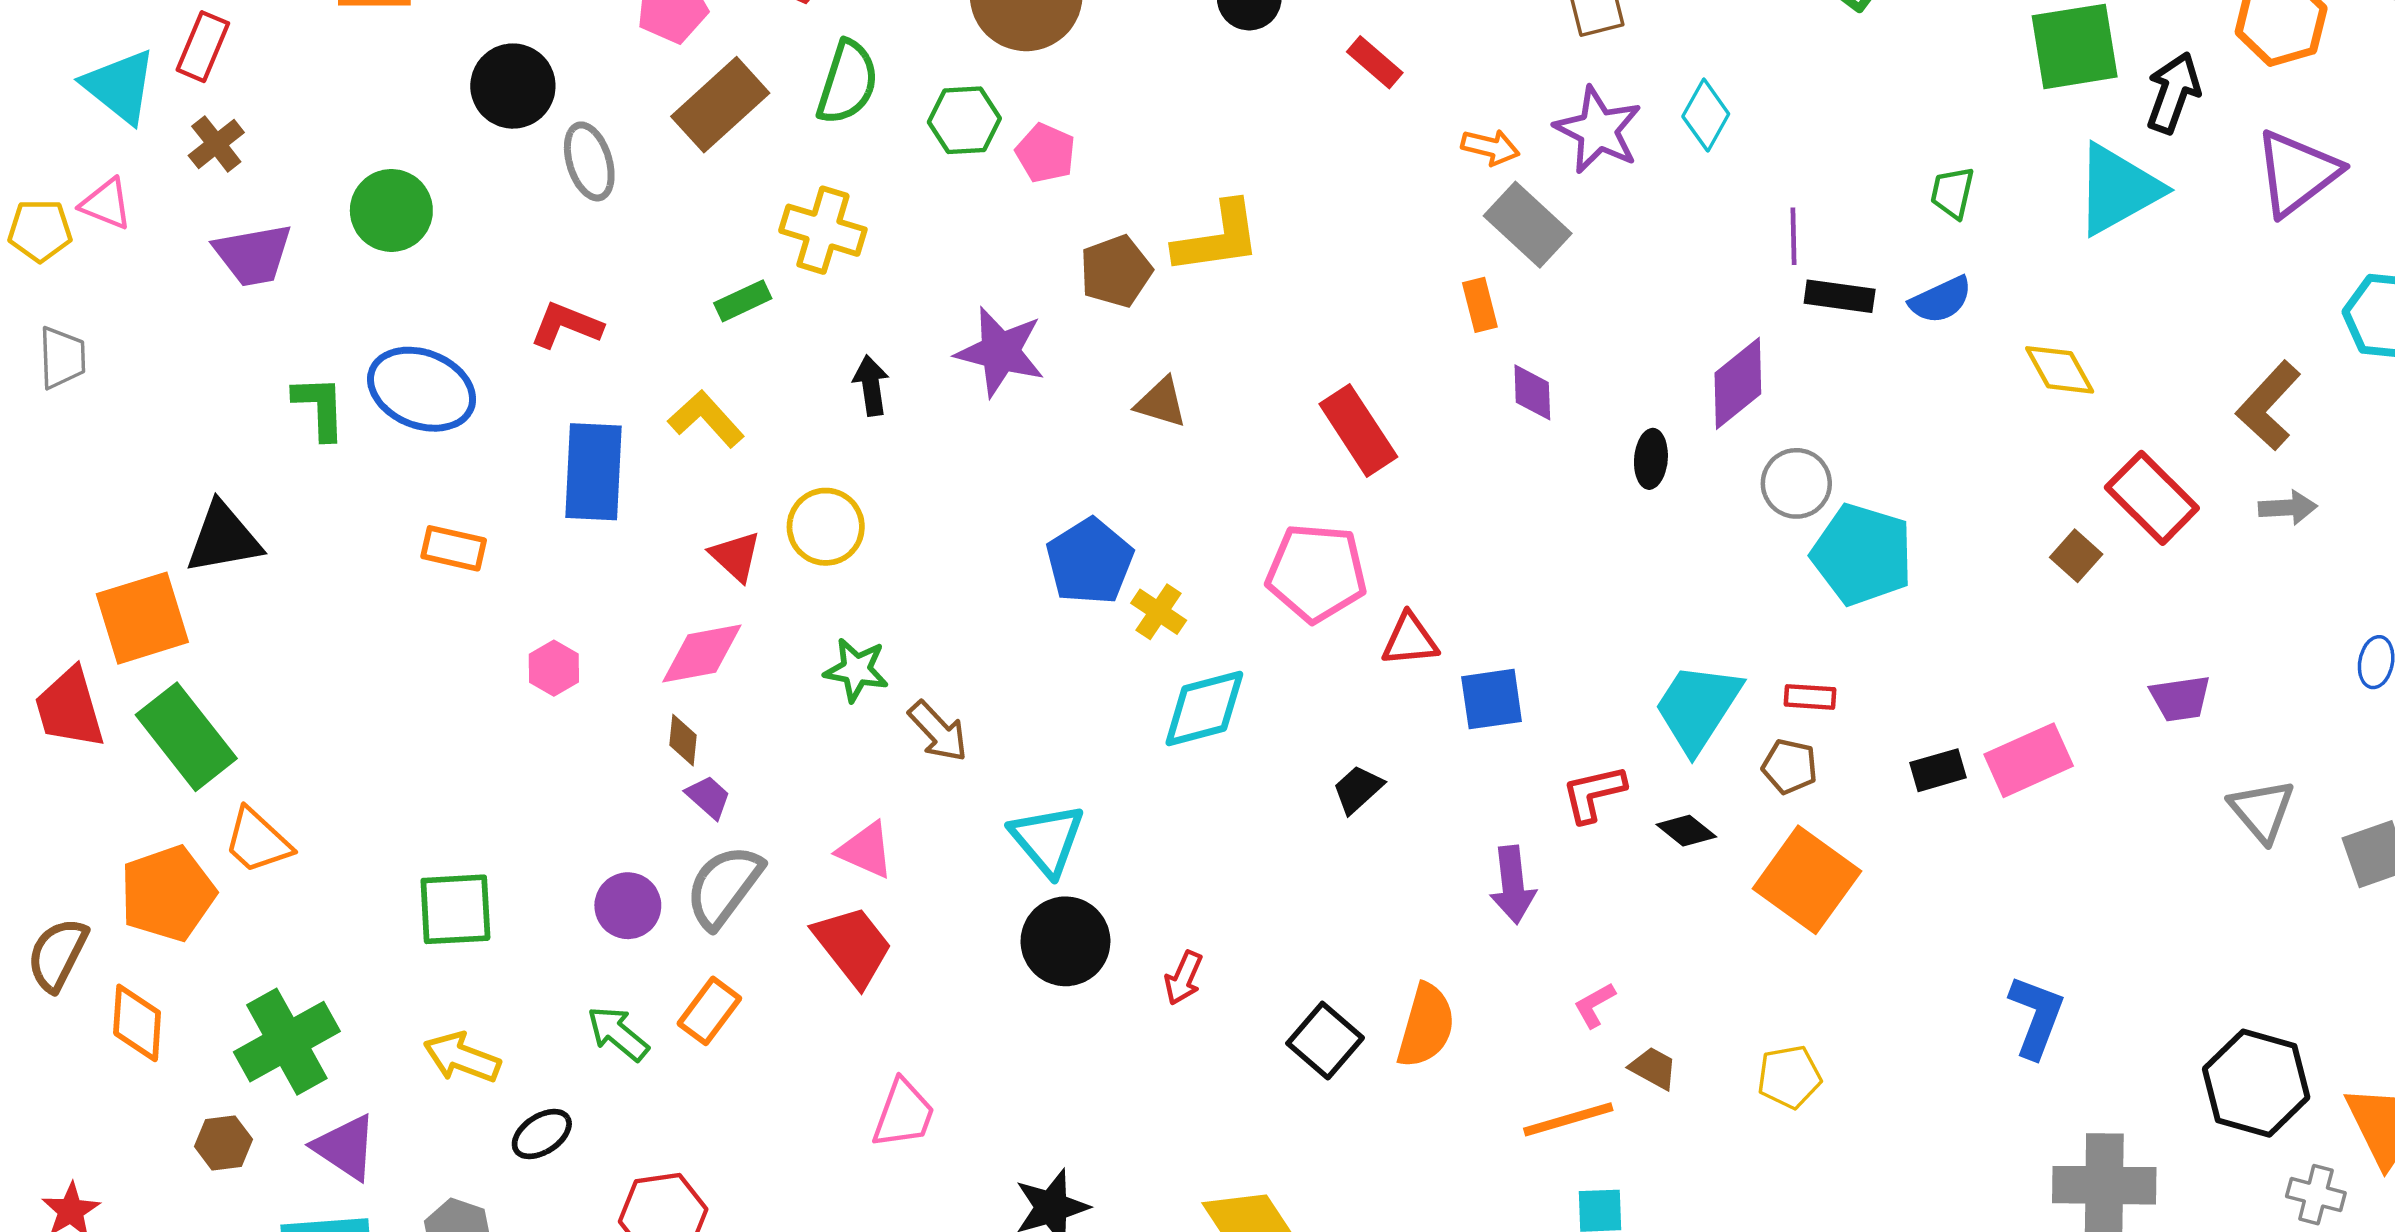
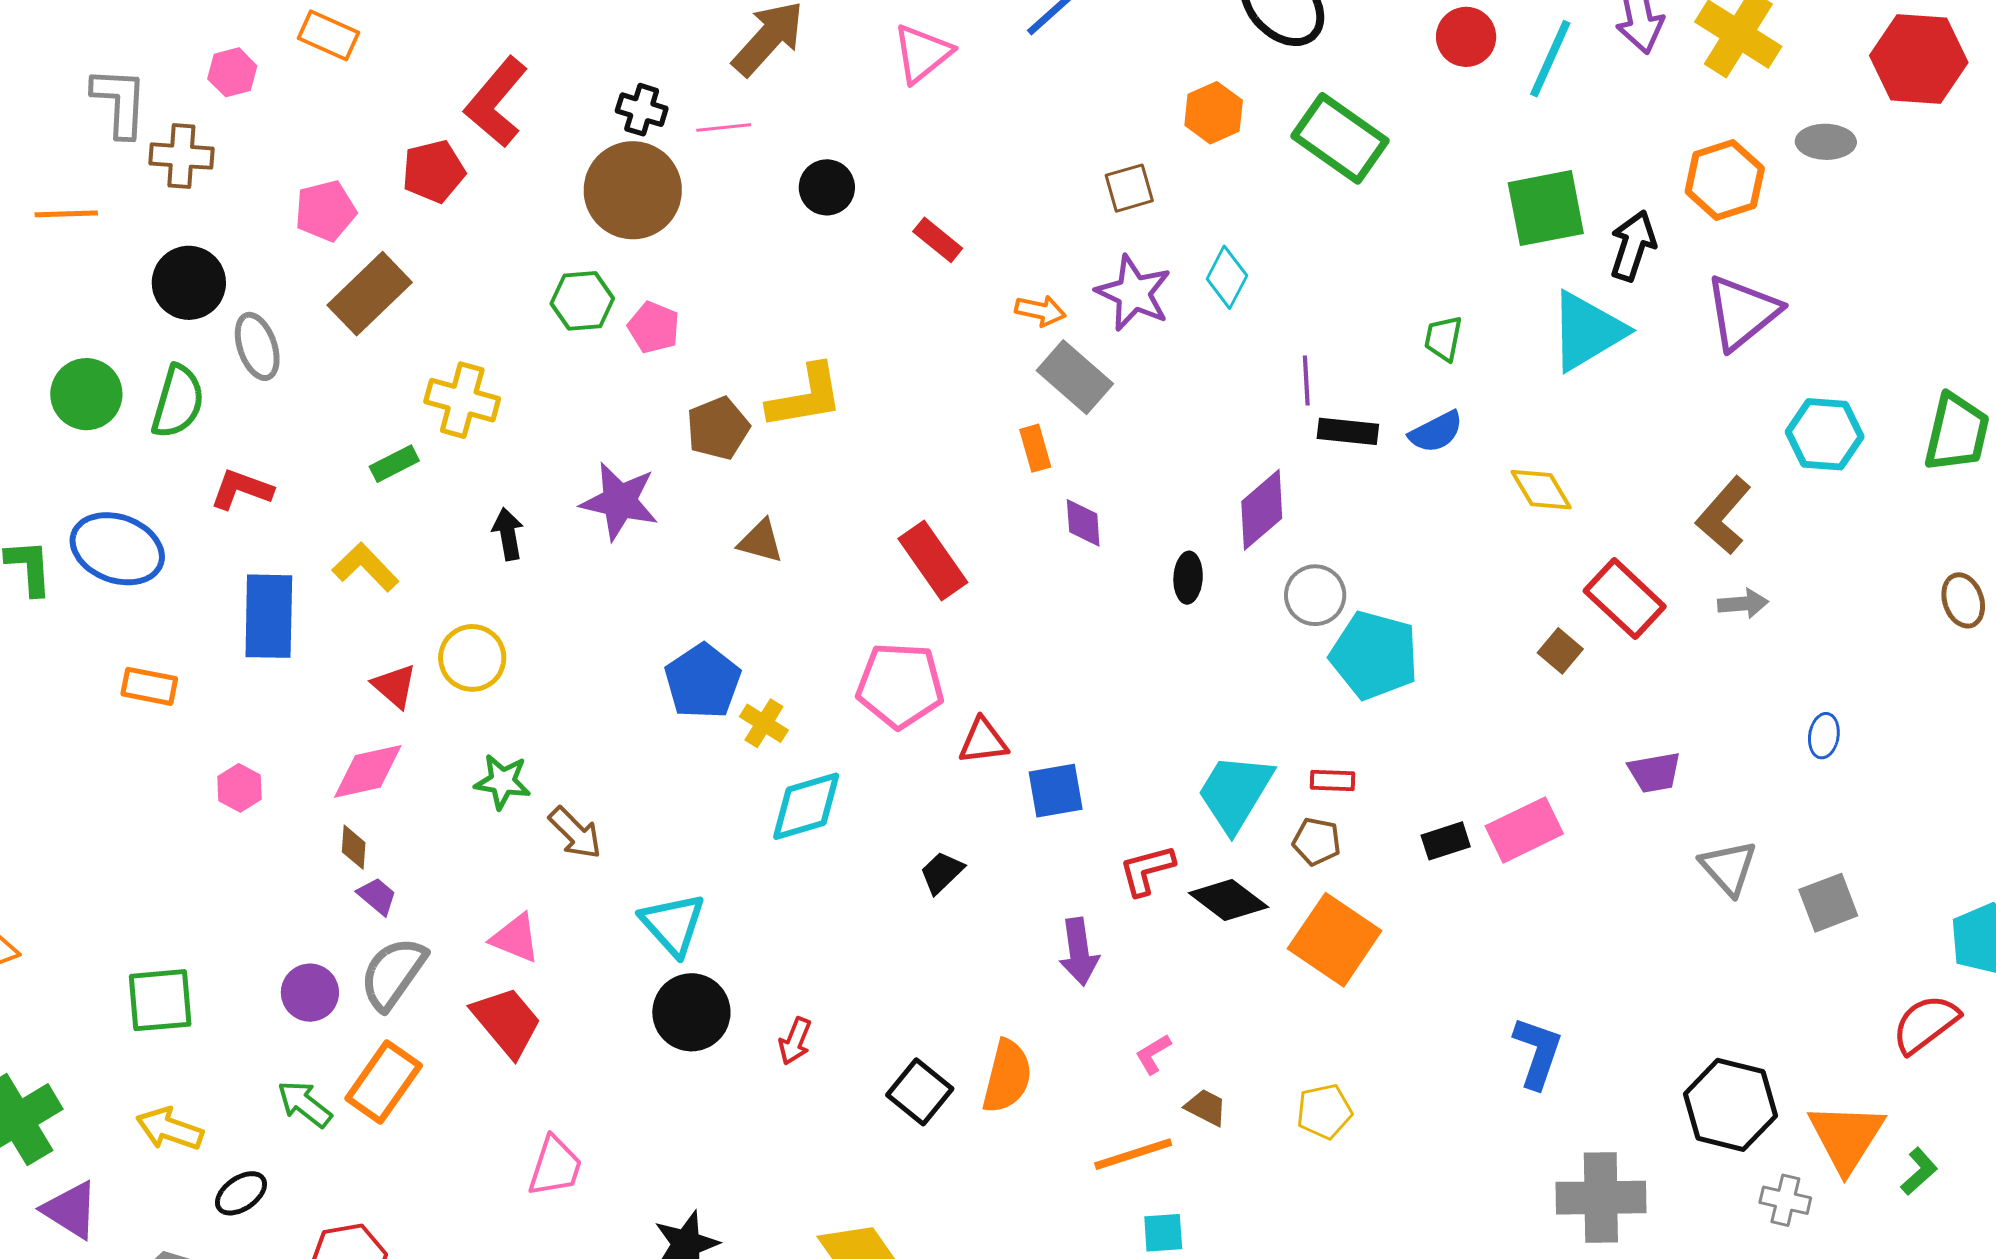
green semicircle: (847, 82) -> (178, 402), moved
black diamond: (1686, 831) -> (1228, 900), size x1.5
orange rectangle: (709, 1011) -> (384, 1082), size x1.4

